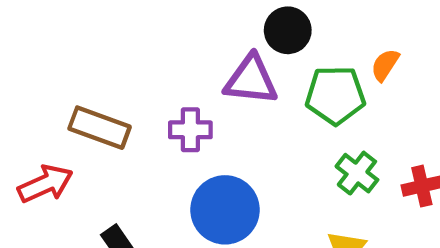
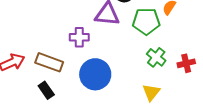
brown rectangle: (100, 128) -> (49, 62), moved

